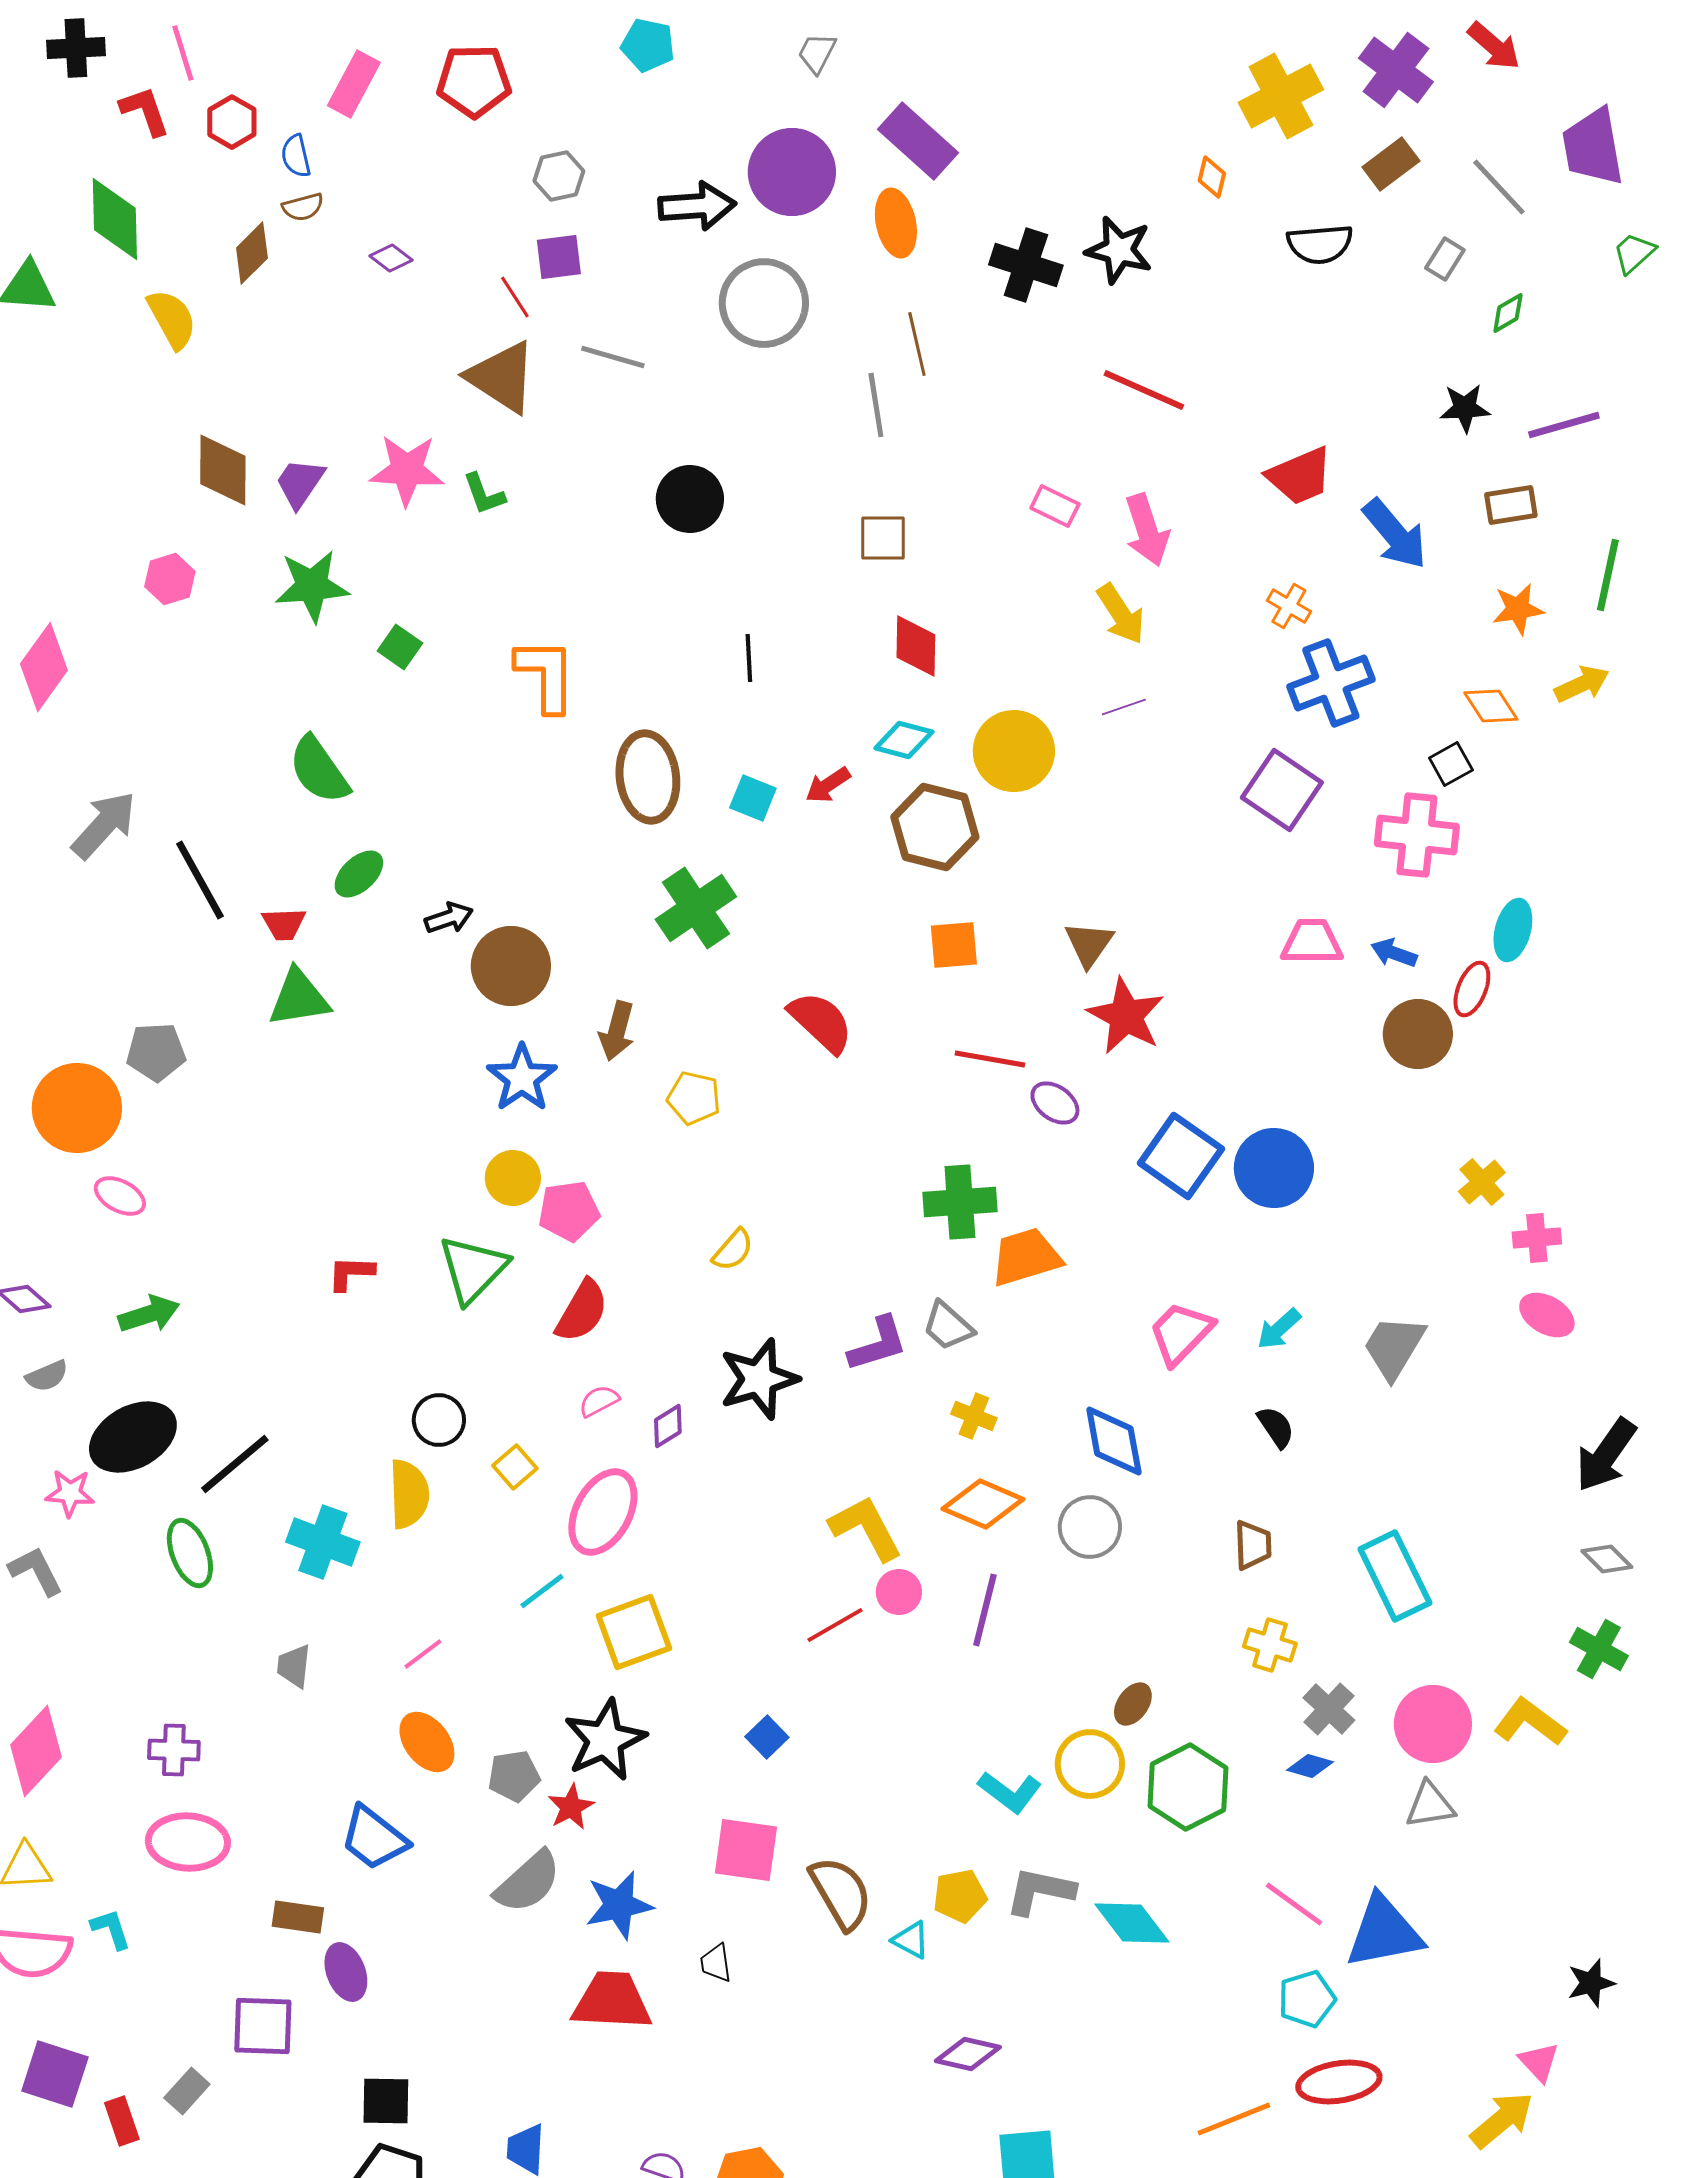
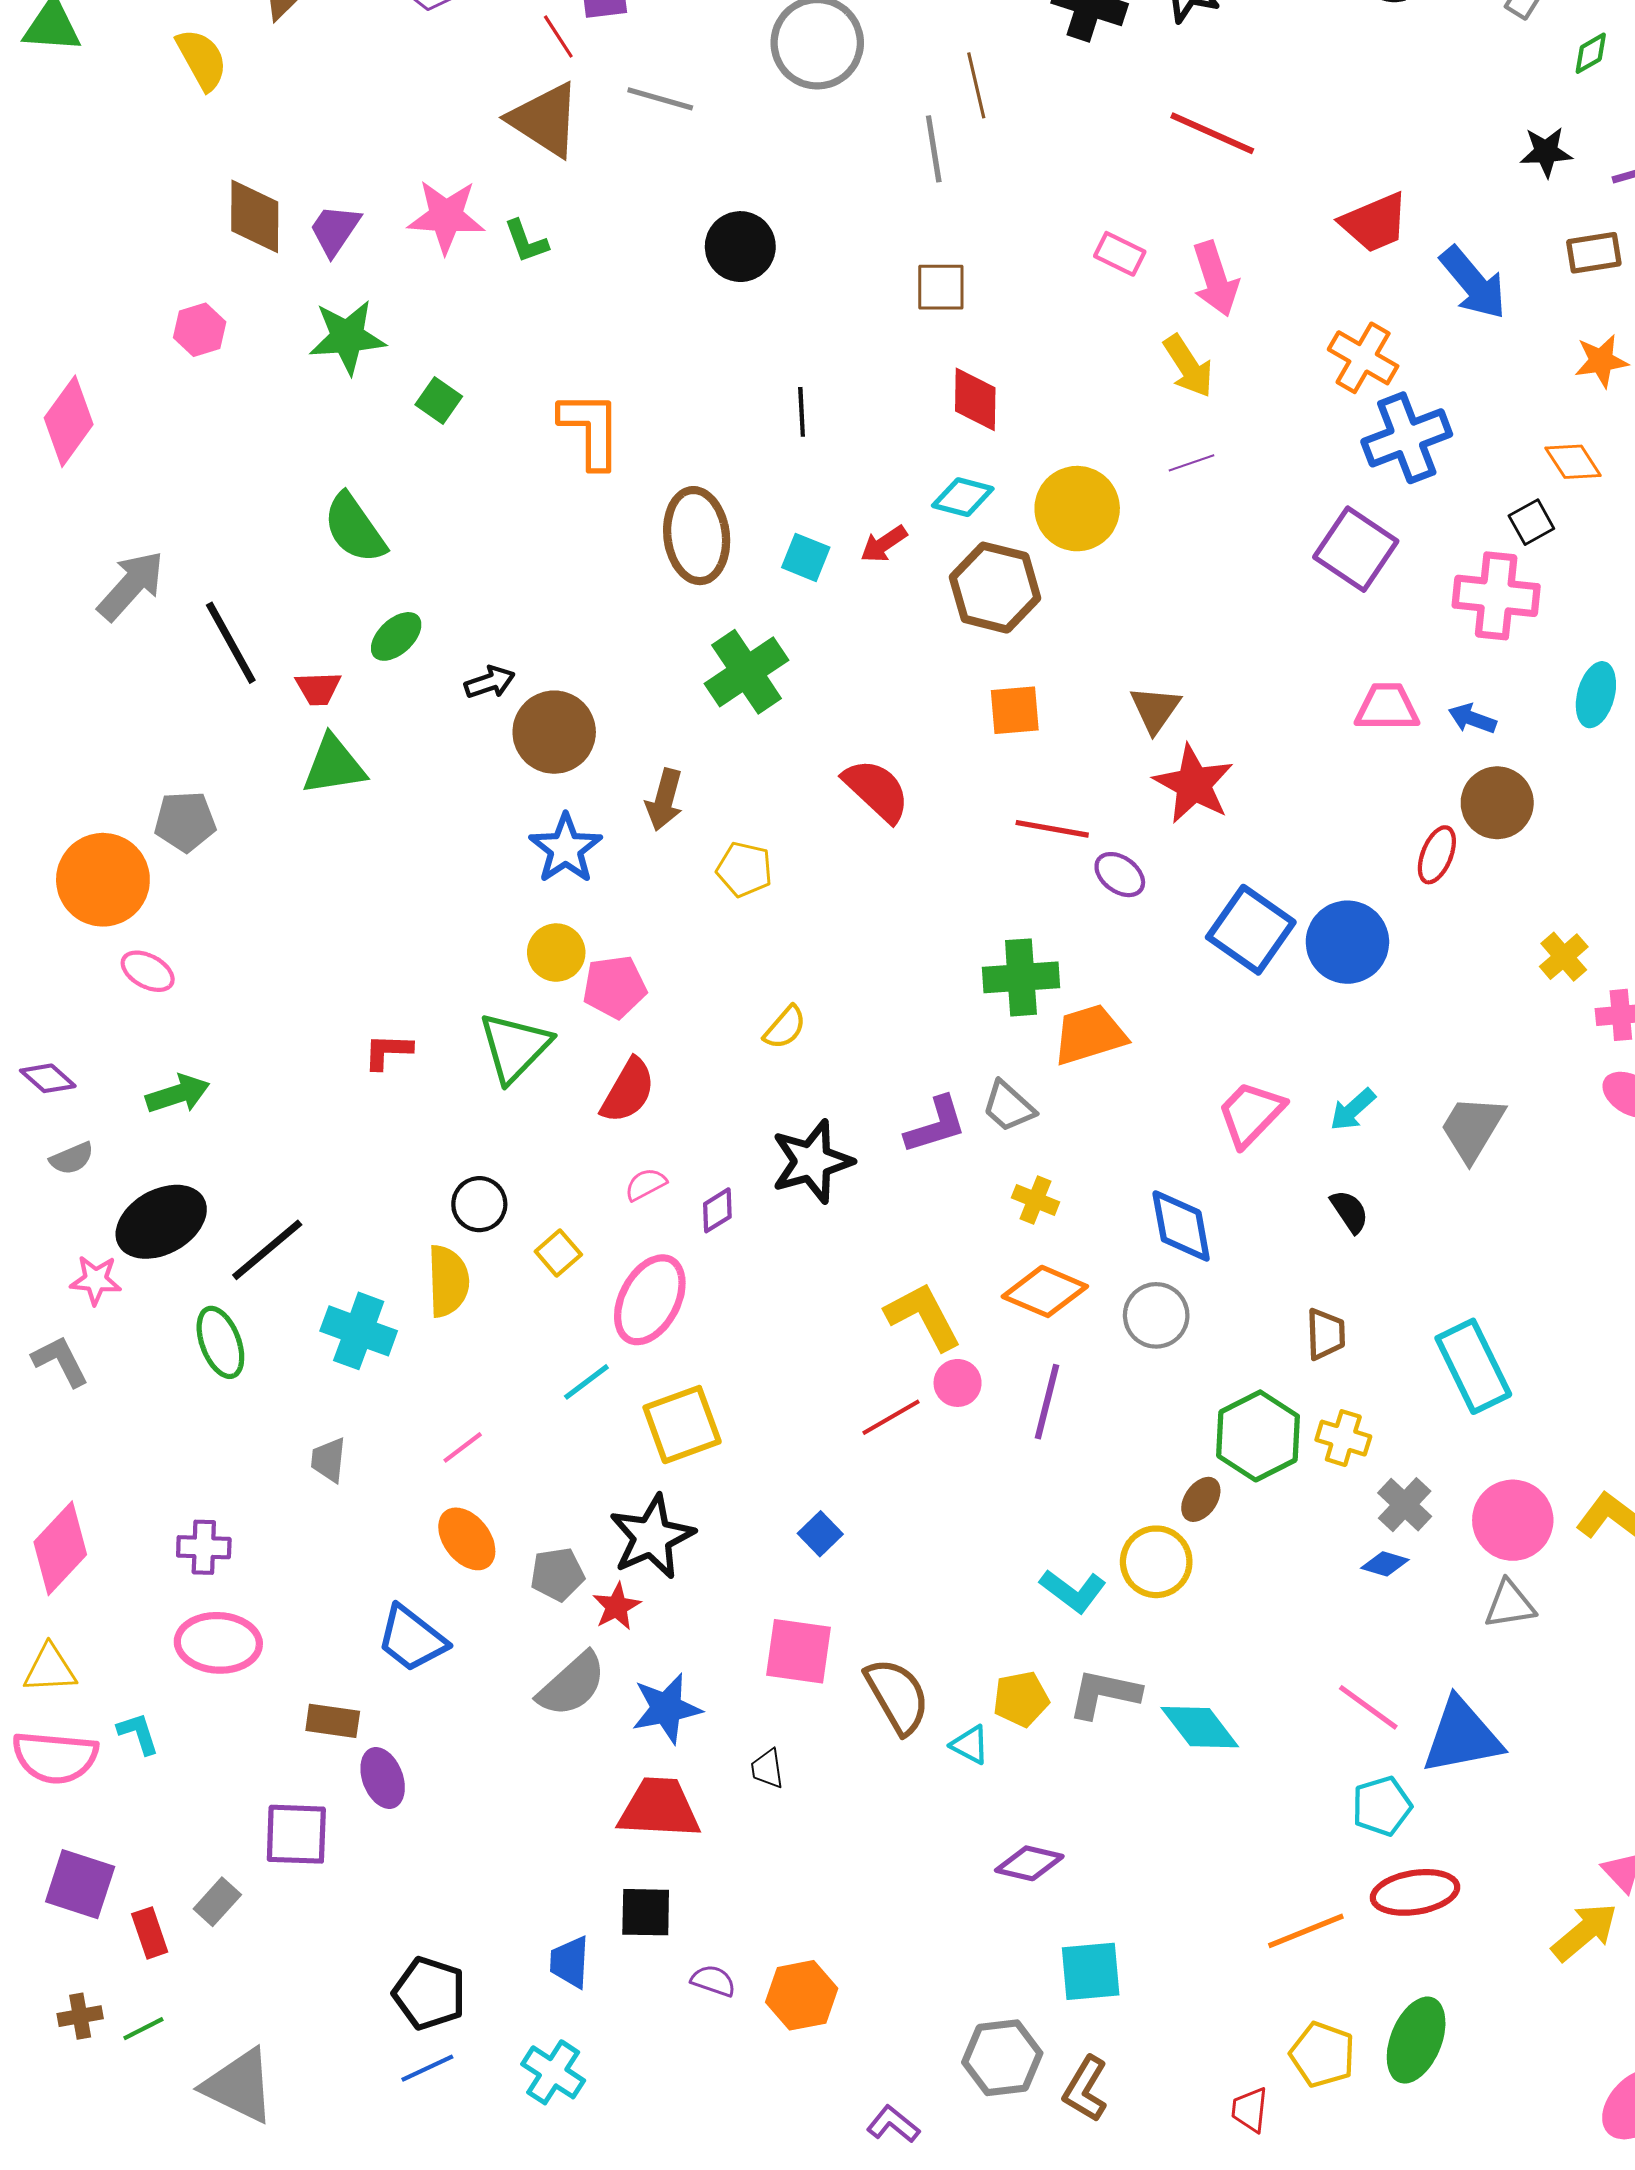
orange cross: (1289, 606) -> (1363, 358), size x1.5
red ellipse: (1472, 989) -> (1437, 855), moved
green hexagon: (1188, 1787) -> (1258, 1436), moved
black square: (386, 2101) -> (646, 1912), moved

